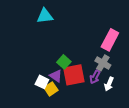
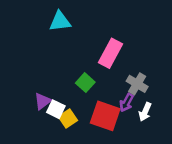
pink rectangle: (110, 40) -> (111, 53), moved
red square: (74, 75) -> (105, 116), moved, turned 30
purple triangle: (56, 76) -> (43, 101), moved, turned 48

